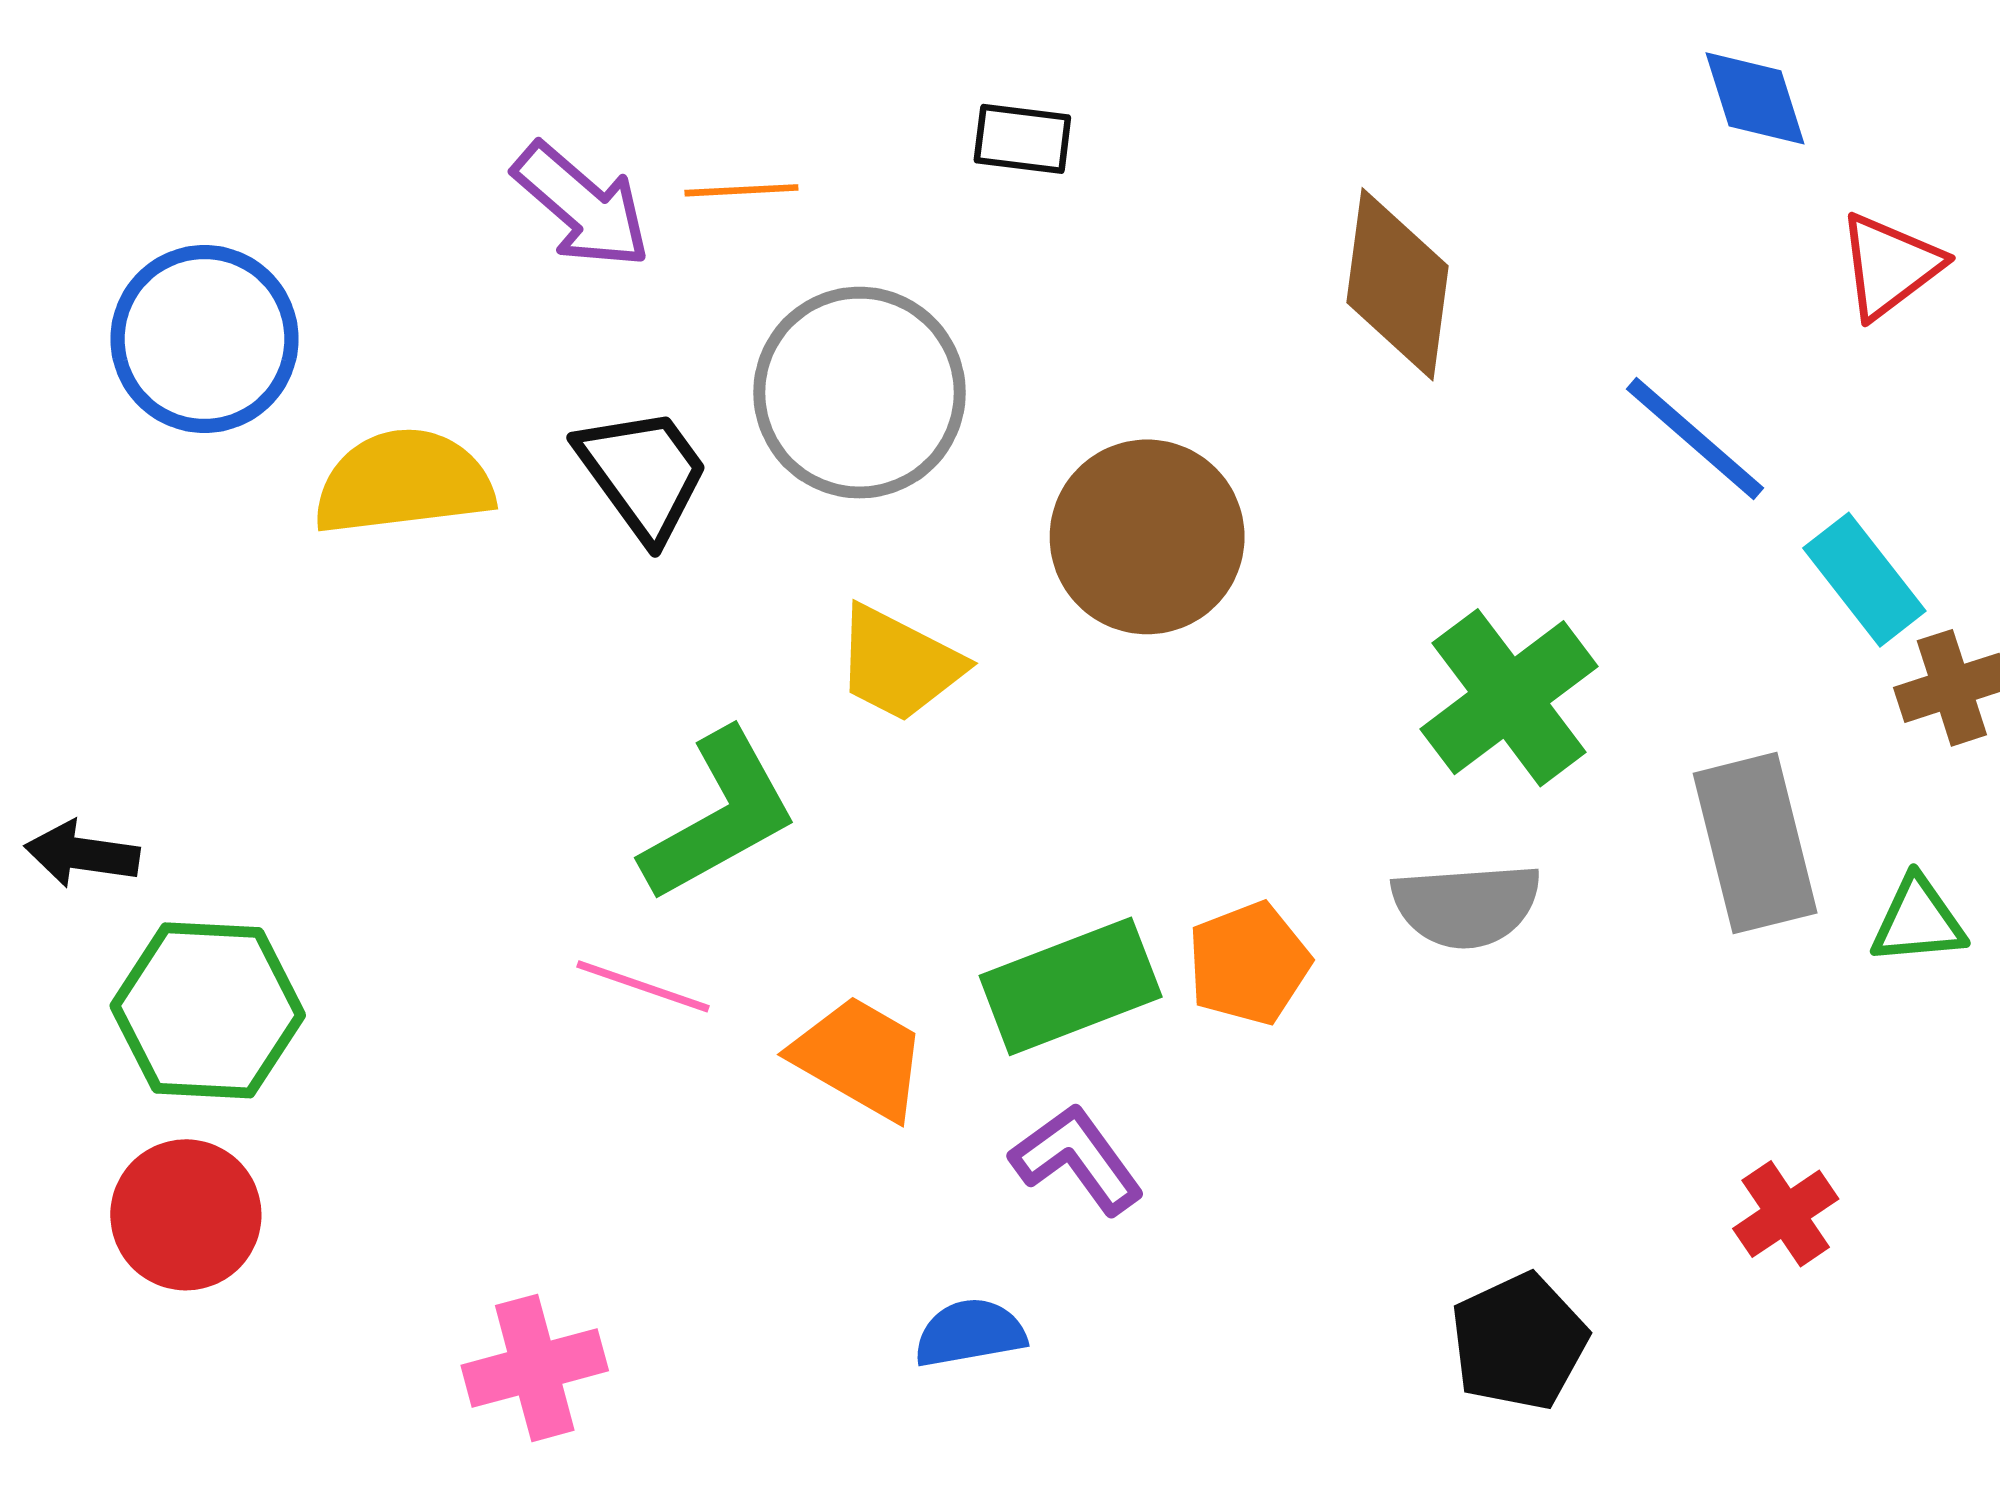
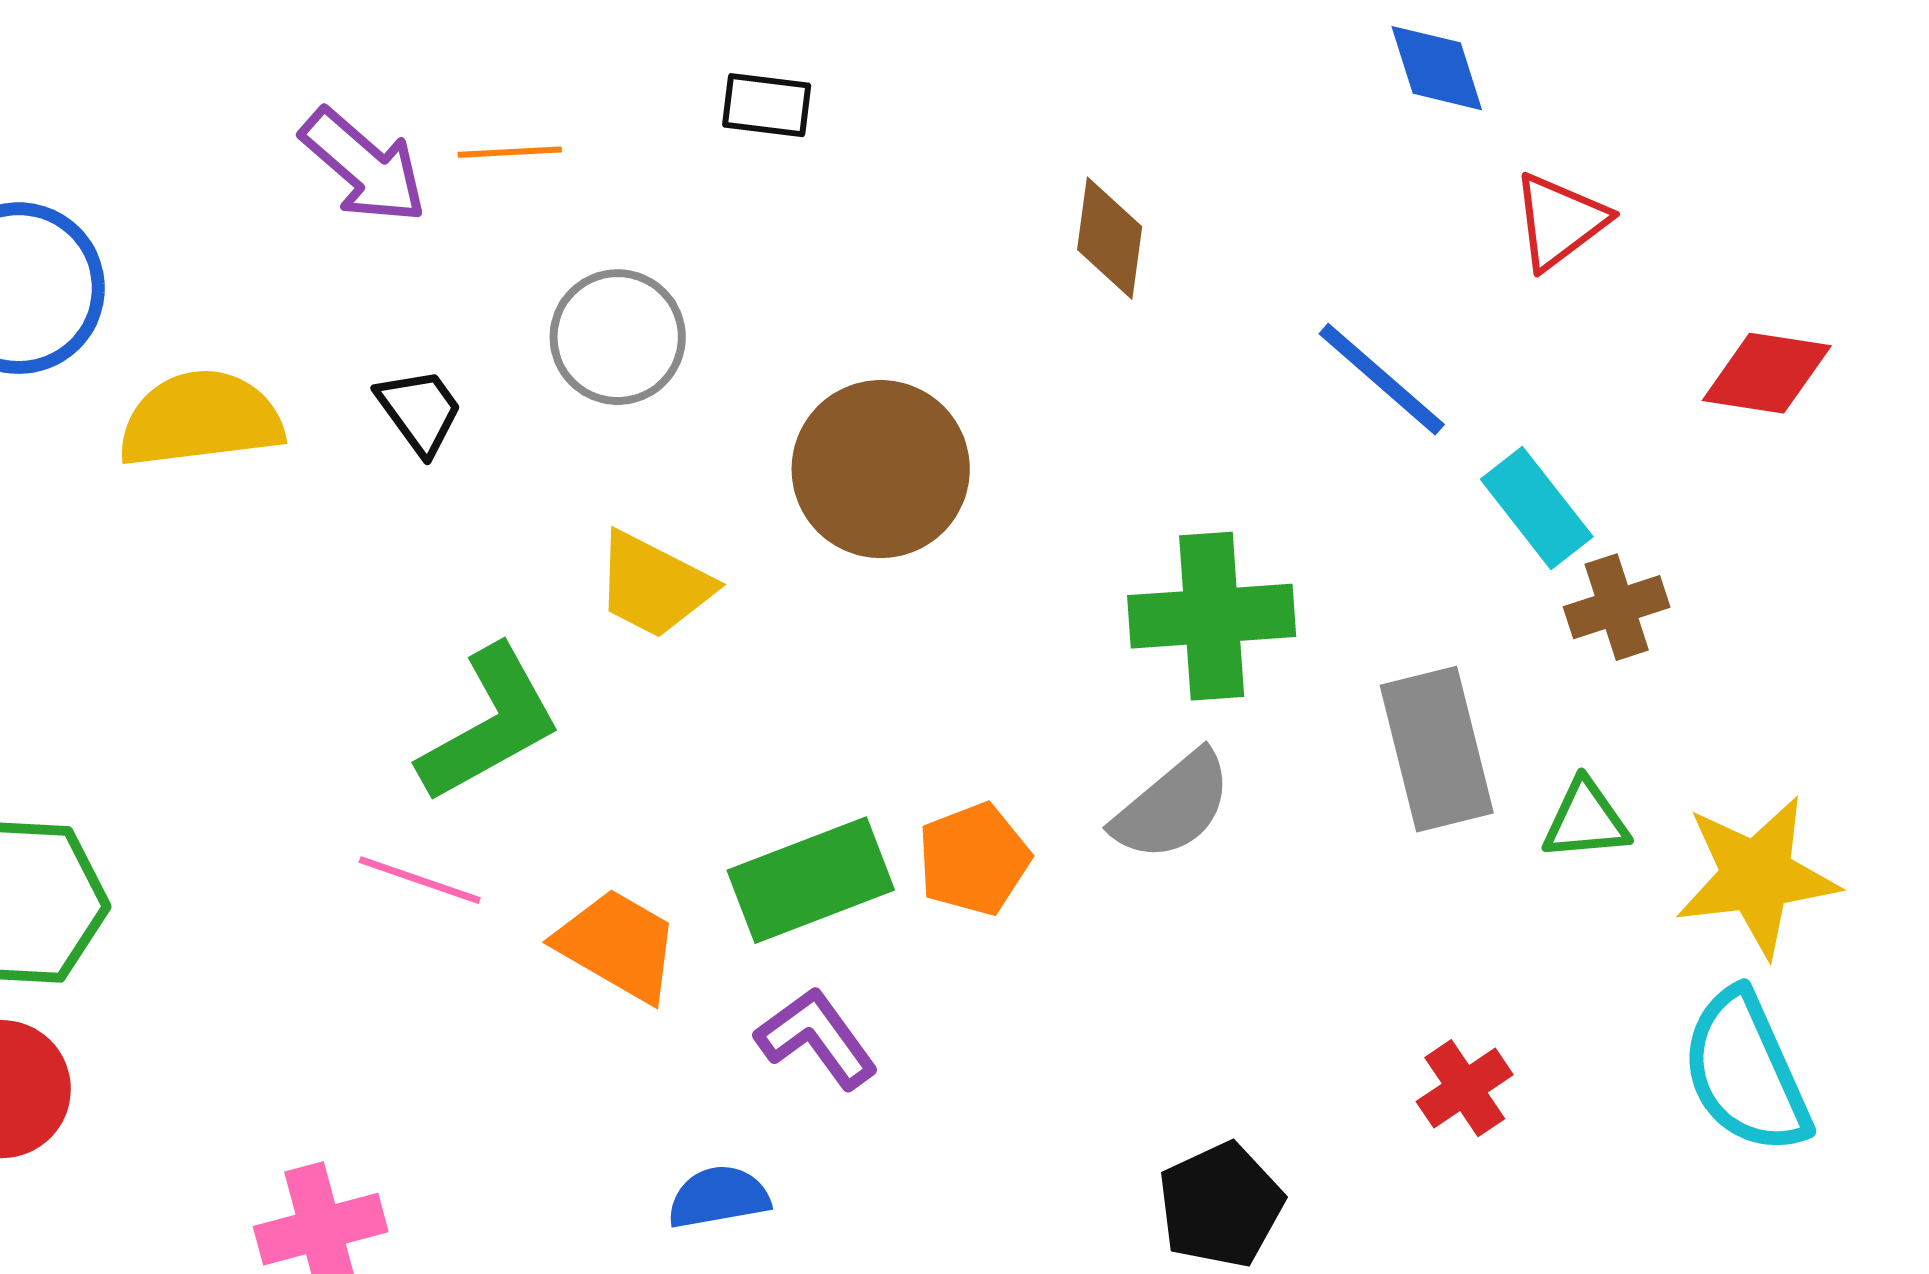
brown diamond: (1397, 284) -> (1110, 238), size x0.7
gray circle: (859, 393) -> (618, 337), size x0.7
black trapezoid: (643, 473) -> (420, 411), size x0.7
green cross: (1509, 698) -> (1212, 616), turned 33
gray semicircle: (1466, 905) -> (1173, 806), turned -36

